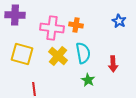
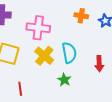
orange cross: (76, 25) -> (81, 16), moved
green star: (88, 80) -> (64, 80), moved

